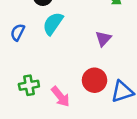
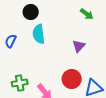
cyan semicircle: (53, 24) -> (39, 34), turned -42

